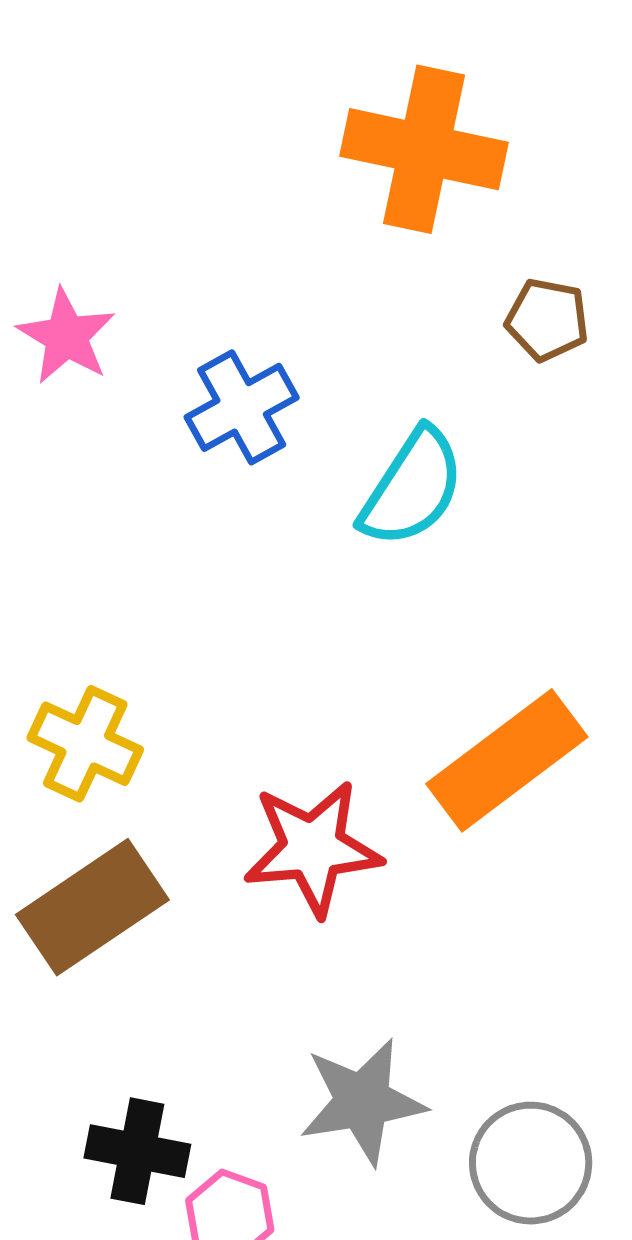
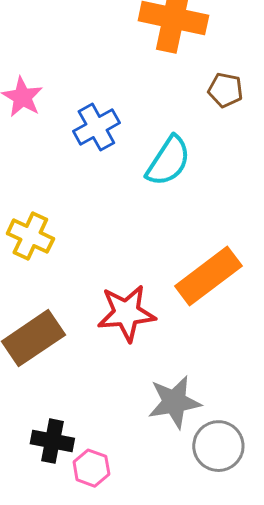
yellow cross: (85, 744) -> (30, 236), moved
gray star: (362, 1101) -> (174, 402), moved

